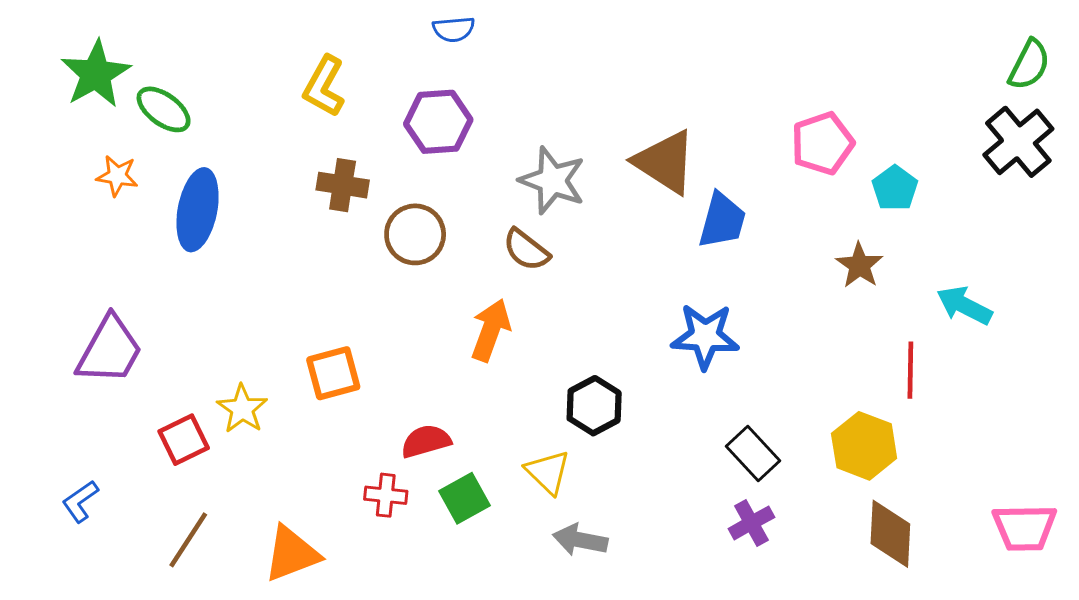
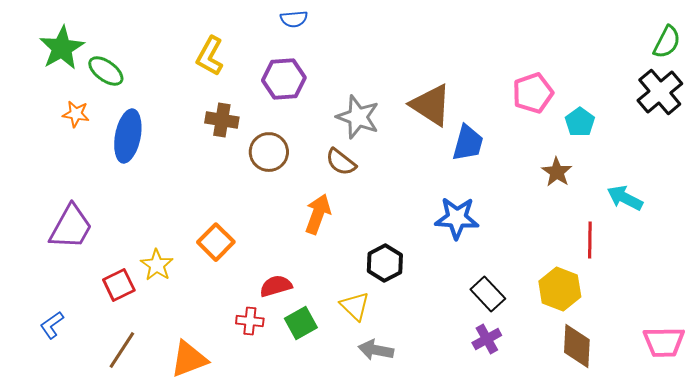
orange square: (333, 373) -> (216, 242), turned -30

